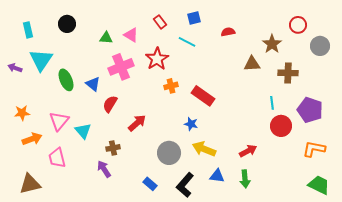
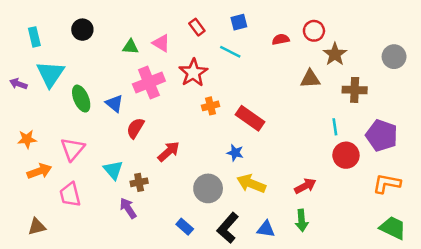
red circle: (298, 25) -> (314, 31), moved
cyan triangle: (83, 131) -> (113, 170), moved
blue triangle: (217, 176) -> (266, 229), moved
brown triangle: (30, 184) -> (37, 227), size x0.7

